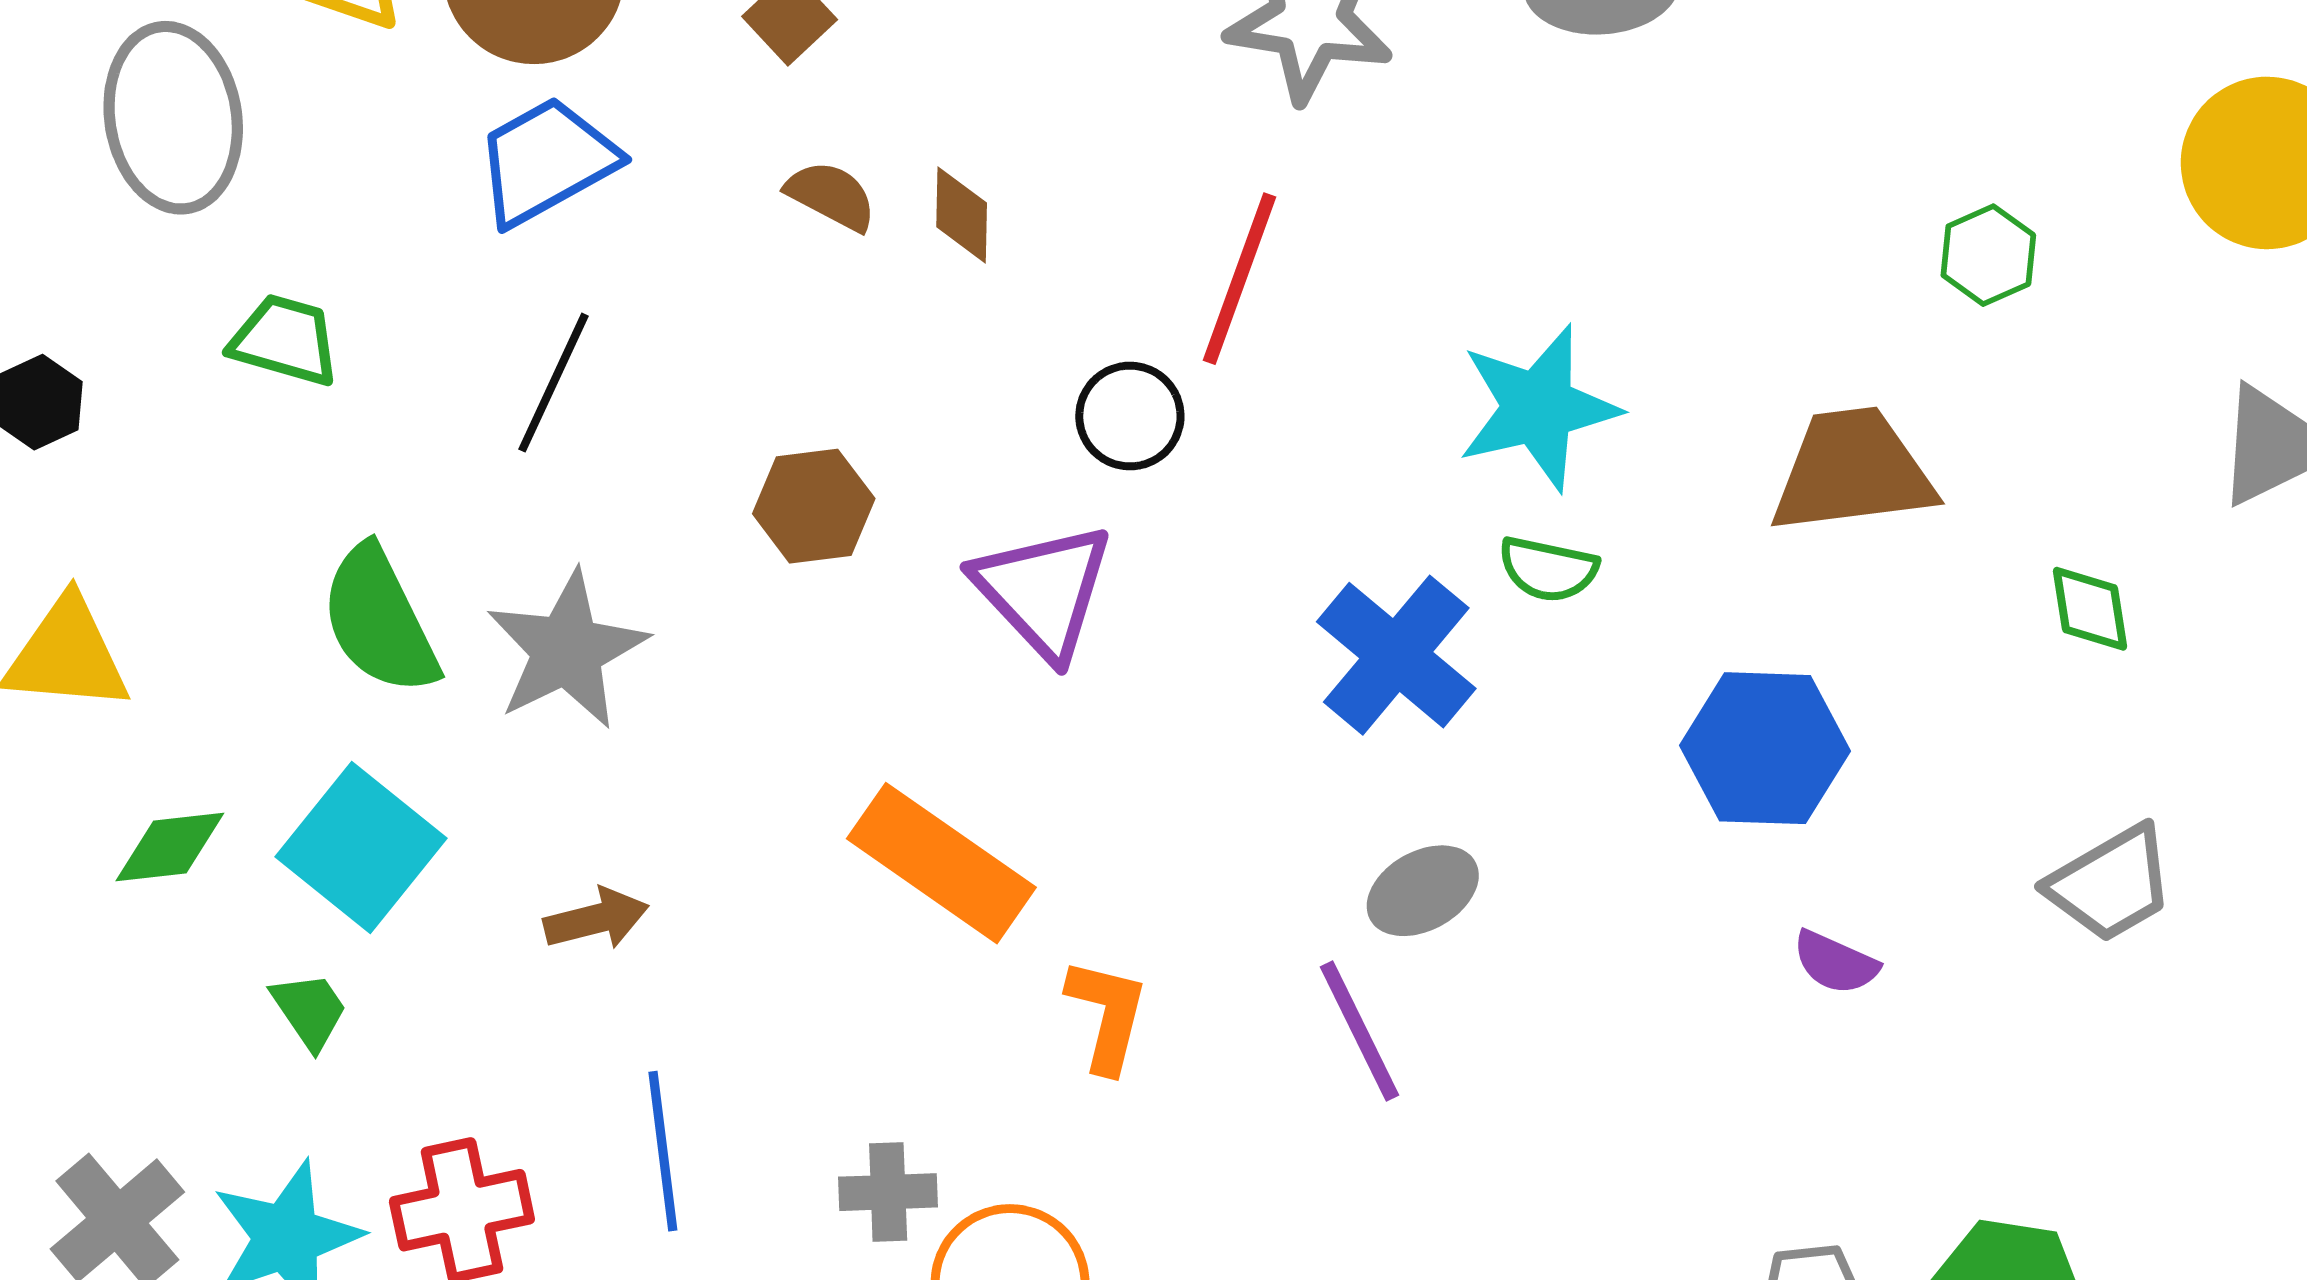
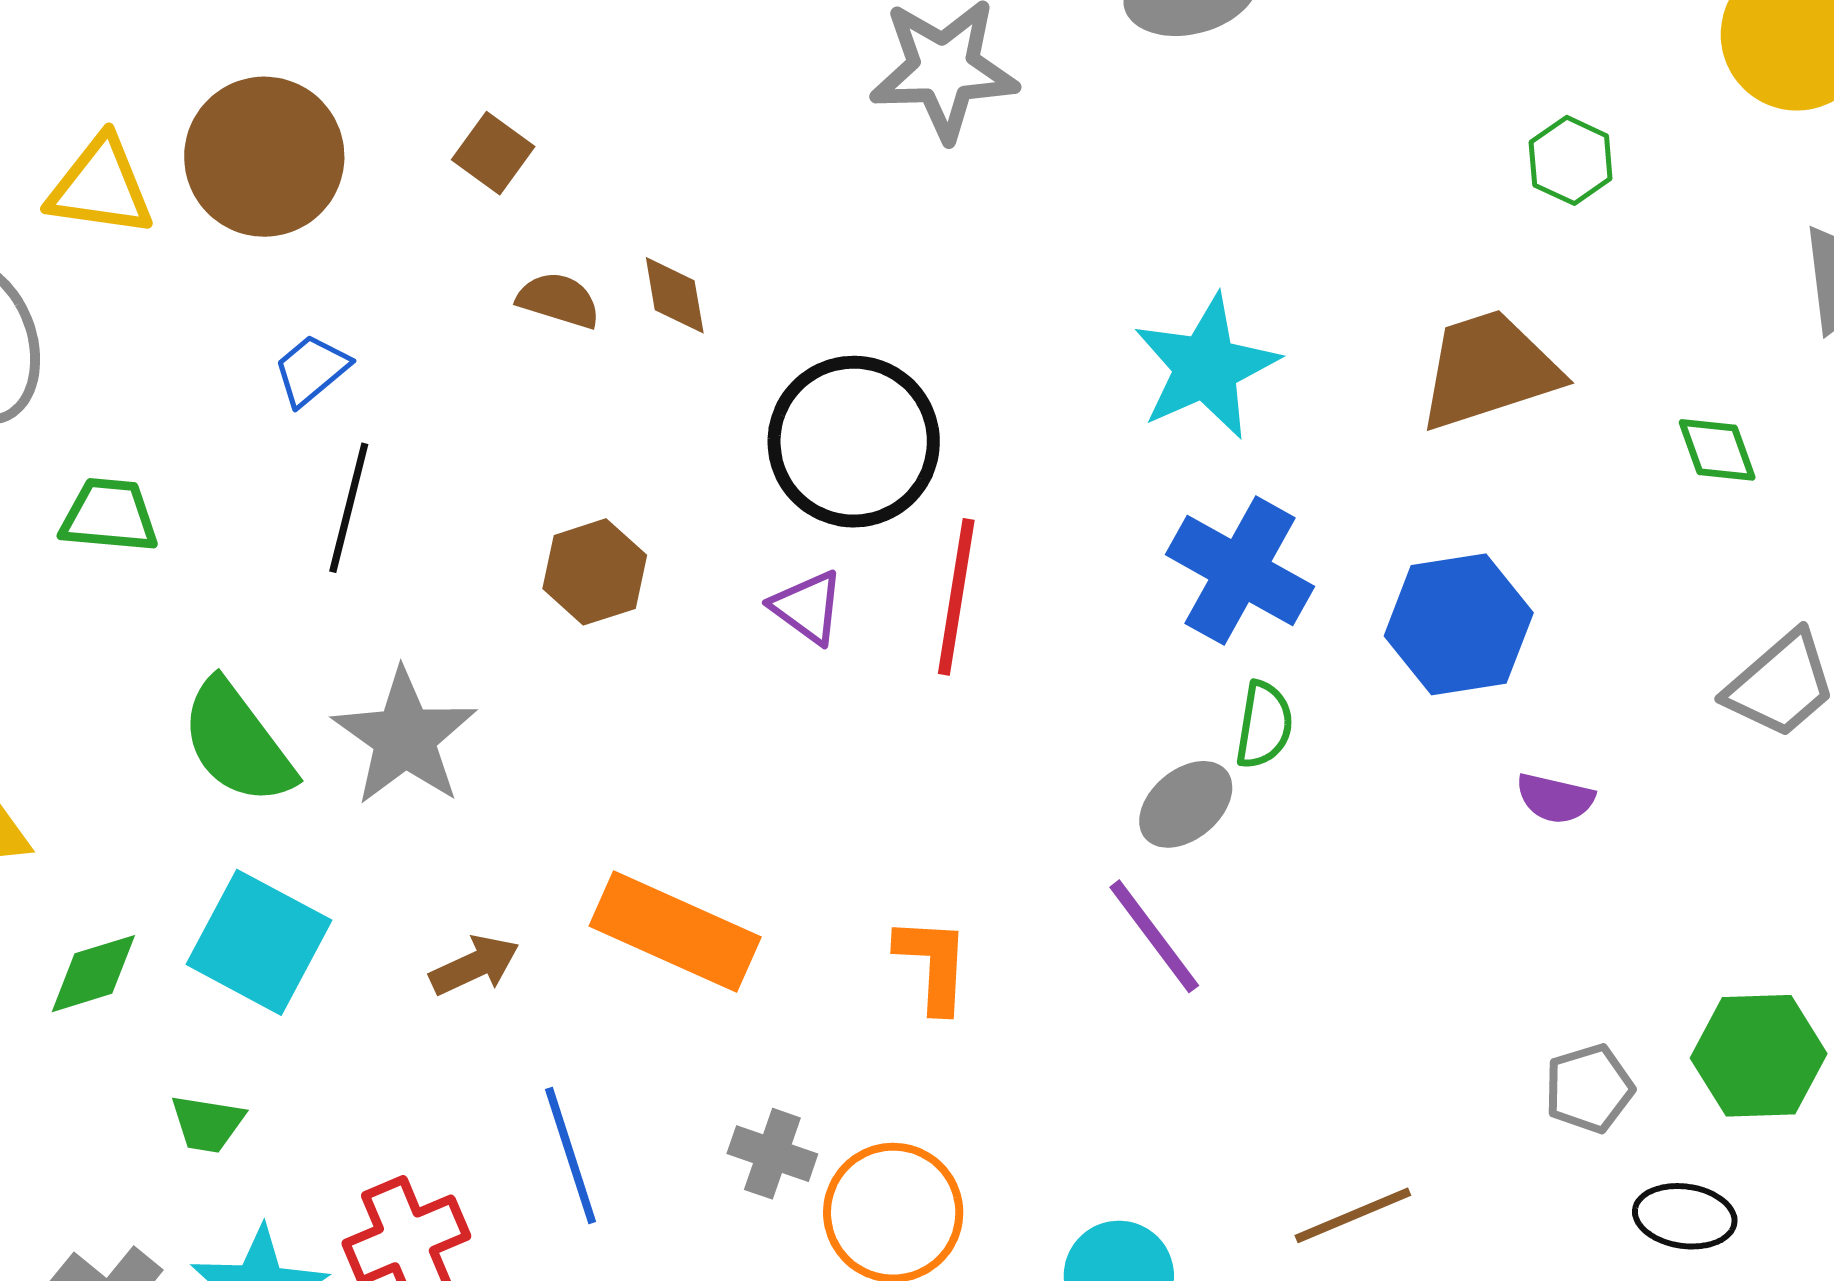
blue trapezoid: (546, 161) -> (311, 370), moved, size x0.6
red line: (1240, 279) -> (956, 597), moved
black circle: (1130, 416) -> (854, 442), size x1.8
green semicircle: (1548, 569) -> (1264, 725), moved, turned -82
purple triangle: (1043, 591) -> (807, 607), size x0.6
blue cross: (1396, 655) -> (1240, 571), moved
orange rectangle: (941, 863) -> (675, 932), moved
green trapezoid: (309, 1010) -> (207, 1124), moved, turned 144
gray cross: (888, 1192) -> (772, 1154), turned 32

